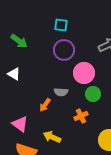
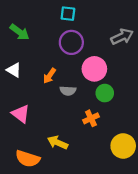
orange arrow: (45, 105) -> (49, 76), moved
pink triangle: (20, 124) -> (21, 114), moved

